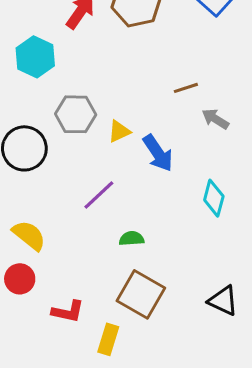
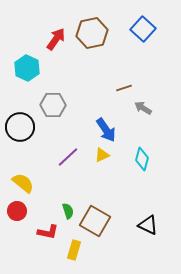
yellow triangle: (119, 131) -> (102, 155), moved
green semicircle: (132, 239) -> (68, 211), moved, turned 77

